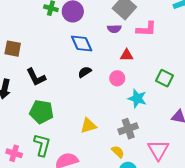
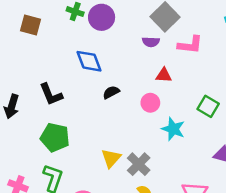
blue diamond: (82, 44) -> (89, 61), moved
brown square: (13, 49) -> (31, 25), moved
yellow triangle: (88, 126) -> (111, 158), turned -36
gray cross: (128, 129) -> (139, 164), moved, turned -30

